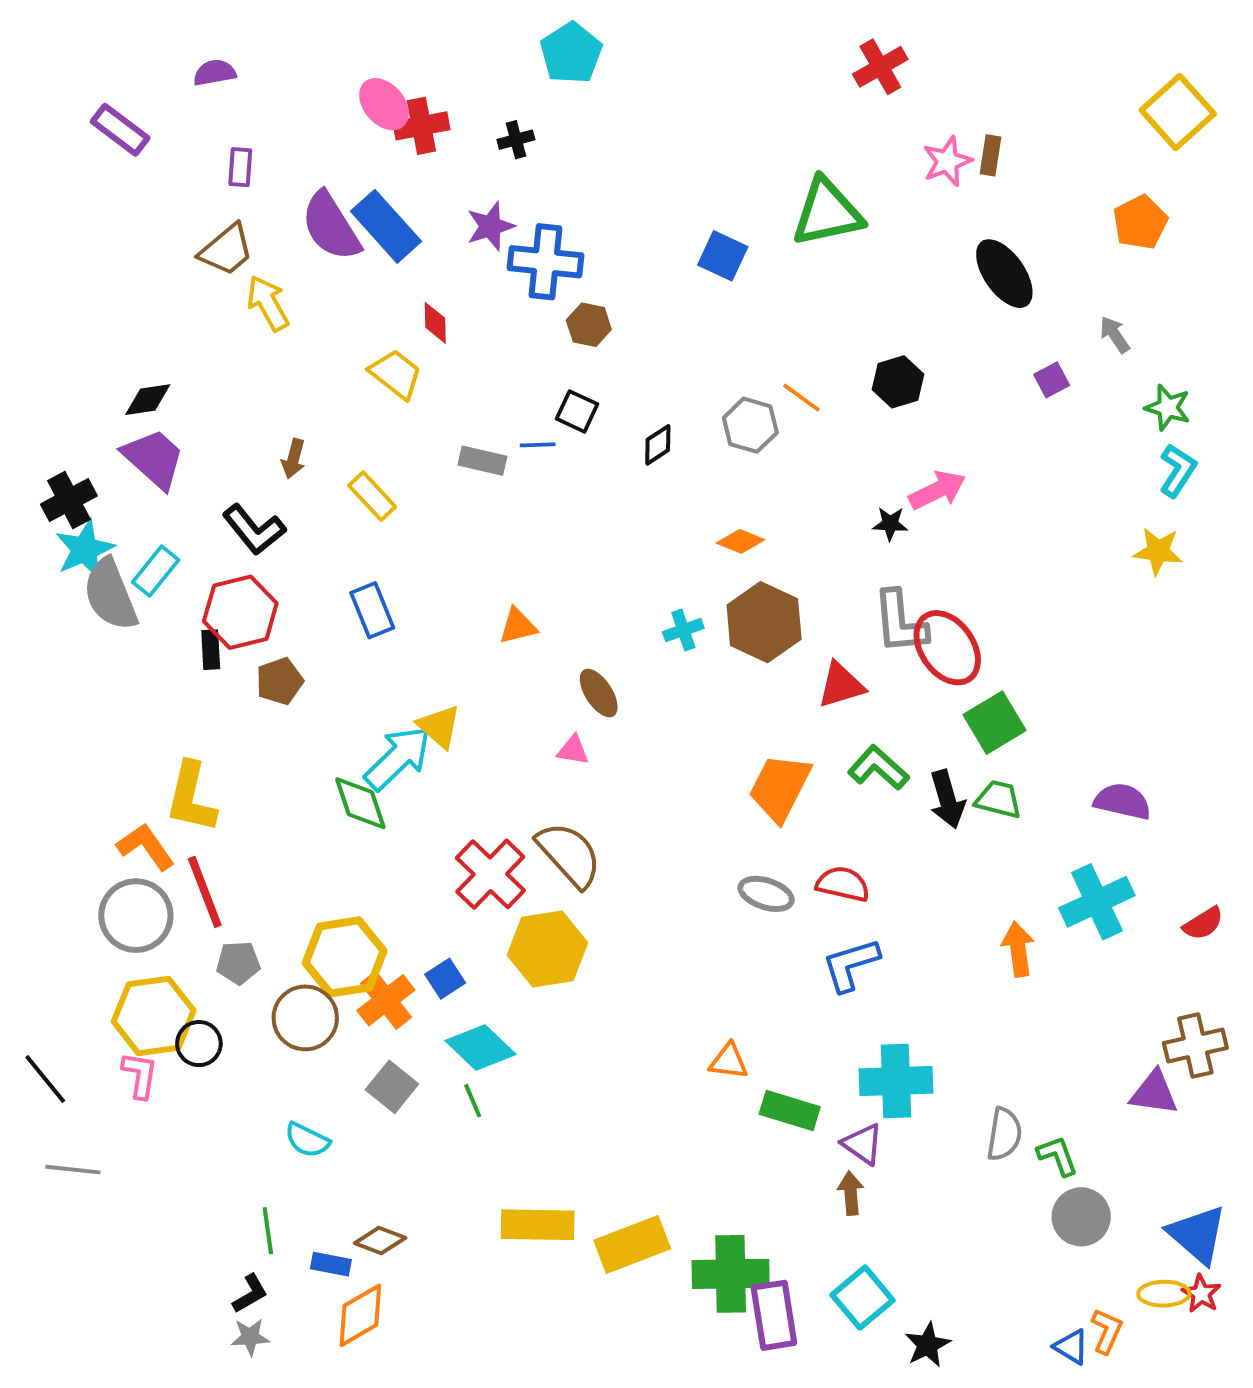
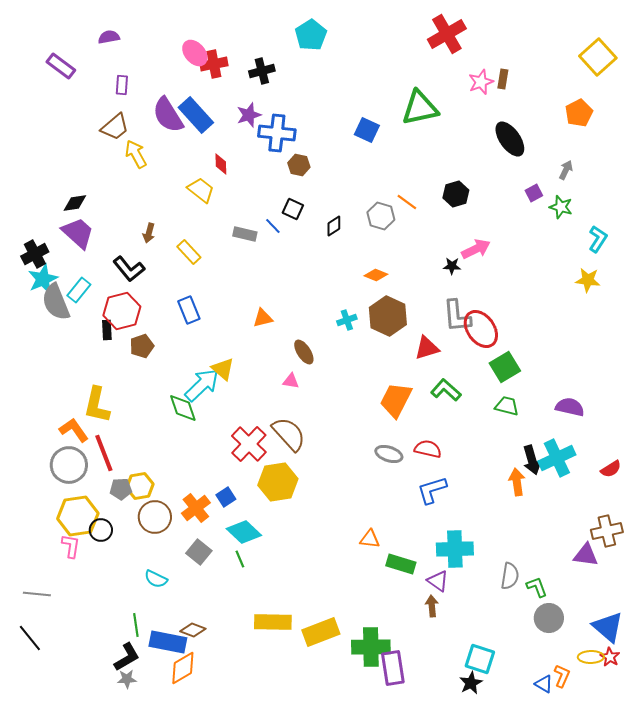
cyan pentagon: (571, 53) -> (311, 35), moved
red cross: (880, 67) -> (447, 34), size x1.4
black cross: (516, 140) -> (262, 71), size x1.4
gray arrow: (1115, 335) -> (566, 170), turned 60
green star: (1168, 407) -> (561, 207), moved
blue line: (538, 445) -> (273, 226), turned 48
black arrow: (947, 799) -> (532, 460), moved
yellow hexagon: (345, 957) -> (140, 486), moved, size x0.7
black line: (45, 1079) -> (30, 638), moved
blue rectangle: (331, 1264) -> (168, 642), size x1.8
black L-shape: (250, 1294) -> (127, 657), size x1.4
cyan square: (863, 1298) -> (480, 659), moved, turned -32

